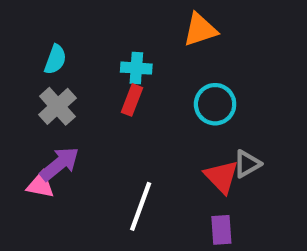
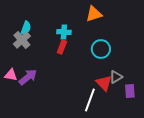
gray cross: (57, 106) -> (22, 40), moved
pink triangle: (40, 185) -> (11, 75), moved
white line: (141, 206) -> (90, 100), moved
purple rectangle: (221, 230) -> (130, 91), moved

